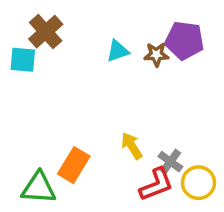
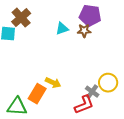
purple pentagon: (184, 40) -> (90, 16), moved
yellow arrow: (132, 146) -> (53, 83), moved, turned 147
yellow circle: (198, 183) -> (108, 83), moved

